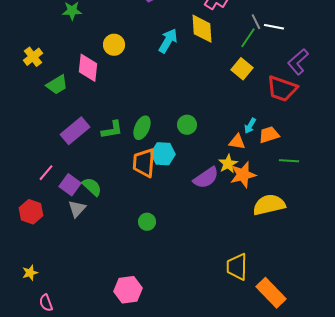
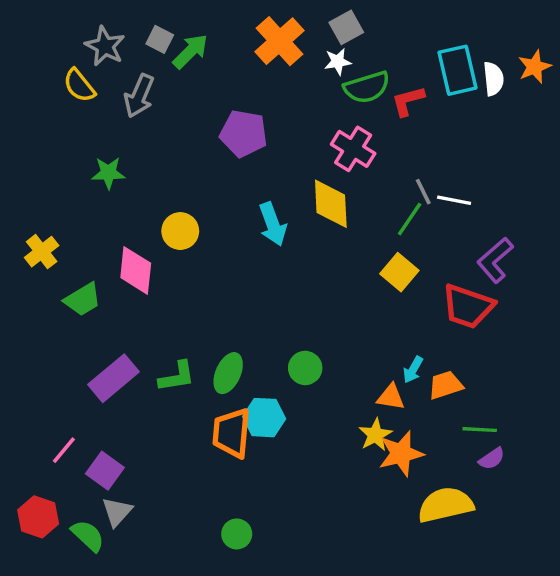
cyan arrow: (168, 41) -> (273, 224), turned 130
purple semicircle: (206, 178) -> (492, 459), moved, size x0.6
green semicircle: (92, 187) -> (88, 536), moved

